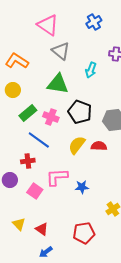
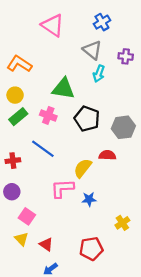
gray triangle: (61, 51) -> (92, 50), moved
green rectangle: (28, 113) -> (18, 117), moved
pink cross: (51, 117) -> (48, 115), moved
yellow semicircle: (77, 145) -> (83, 168), moved
red cross: (28, 161) -> (13, 161), moved
pink square: (35, 191) -> (27, 216), moved

